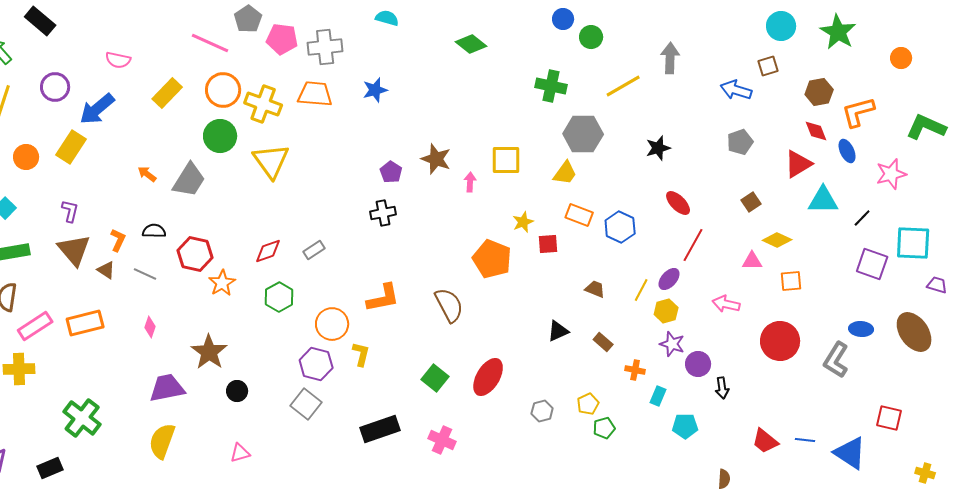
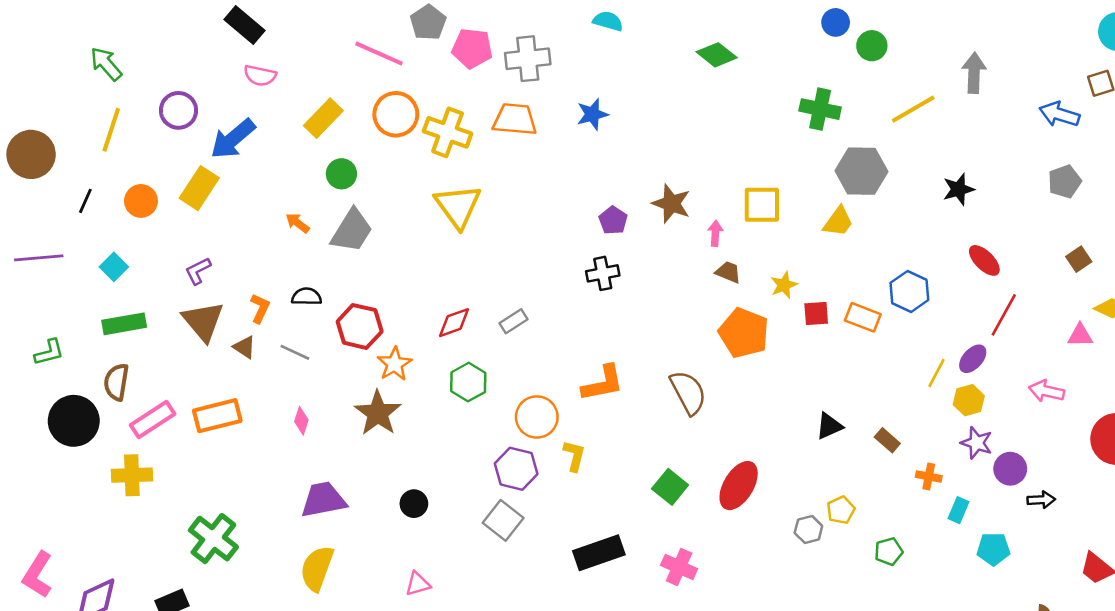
black rectangle: (40, 21) -> (244, 25), moved
green circle: (220, 136) -> (341, 174), moved, size x0.7
purple L-shape: (70, 211) -> (198, 271), turned -130
orange rectangle: (579, 215) -> (863, 317), moved
brown trapezoid: (595, 289) -> (728, 272), moved
brown star: (209, 352) -> (378, 413), moved
black arrow: (722, 388) -> (1041, 500), turned -85
yellow pentagon: (588, 404) -> (841, 510), moved

